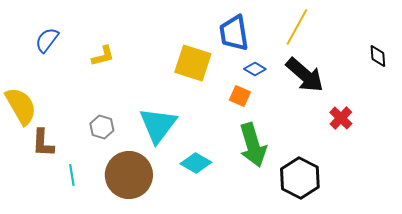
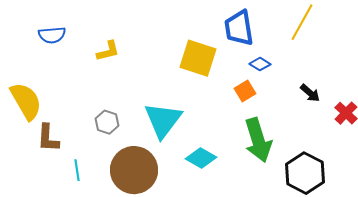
blue semicircle: (47, 40) -> (52, 35), turned -132
black arrow: (305, 75) -> (310, 93), moved, size x0.5
orange square: (240, 96) -> (245, 91), turned 35

